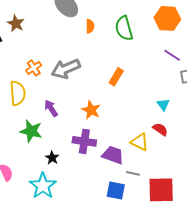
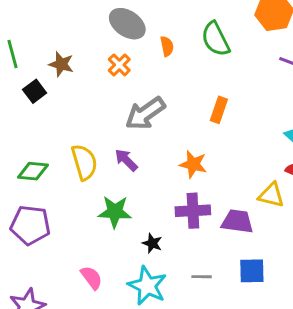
orange cross: (34, 68) -> (119, 65), moved
purple arrow: (51, 108) -> (126, 160), moved
gray line: (133, 173) -> (202, 277), moved

